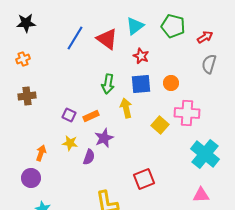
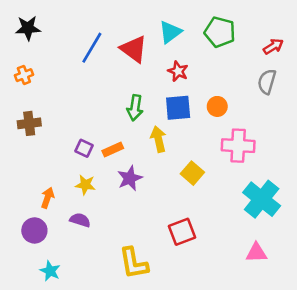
red arrow: (205, 37) -> (273, 46), moved
yellow square: (160, 125) -> (192, 173), moved
purple semicircle: (89, 157) -> (80, 220), moved, turned -91

